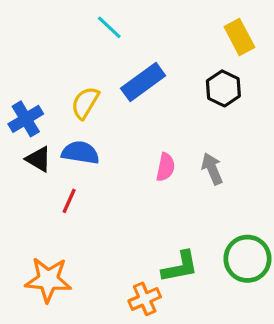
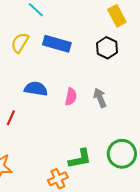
blue rectangle: (143, 82) -> (57, 44), turned 52
yellow semicircle: (85, 103) -> (20, 43), moved
blue semicircle: (80, 153) -> (36, 89), moved

